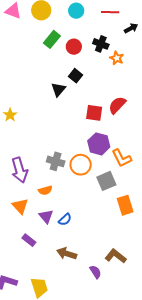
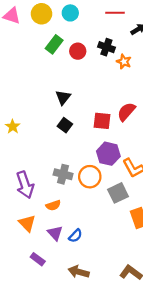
cyan circle: (76, 11) -> (70, 13), moved
black square: (76, 76) -> (65, 125), moved

